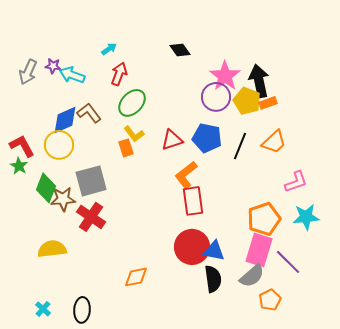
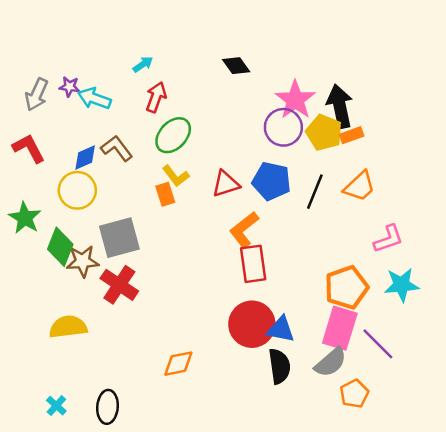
blue diamond: (65, 120) -> (85, 158), size x0.7
red L-shape: (22, 146) -> (29, 148), moved
green star: (19, 166) -> (25, 218), size x1.4

